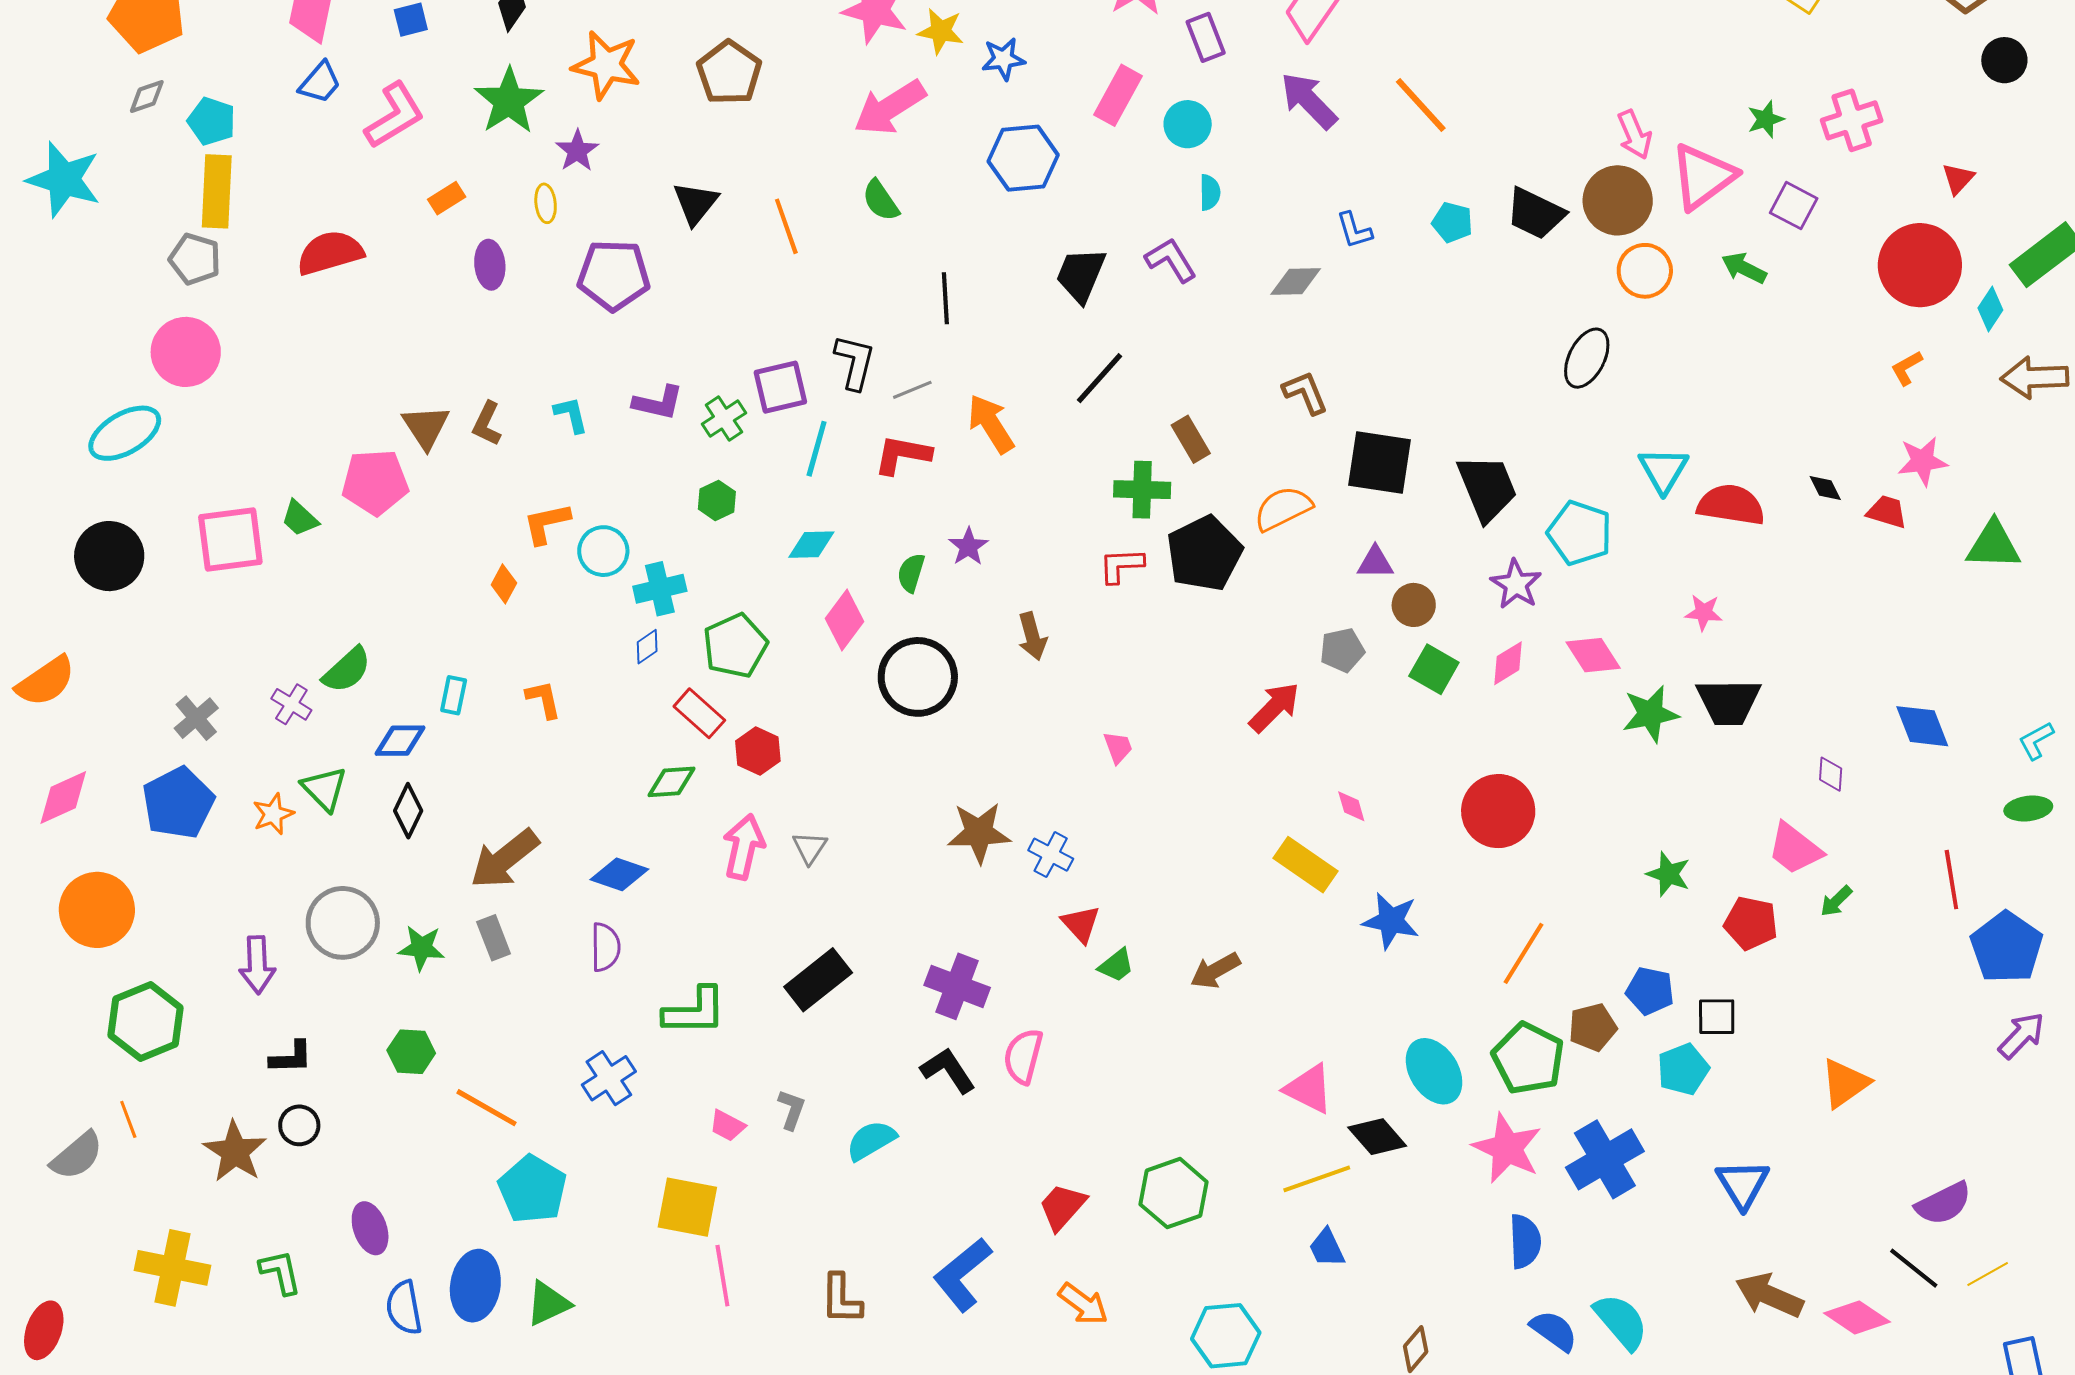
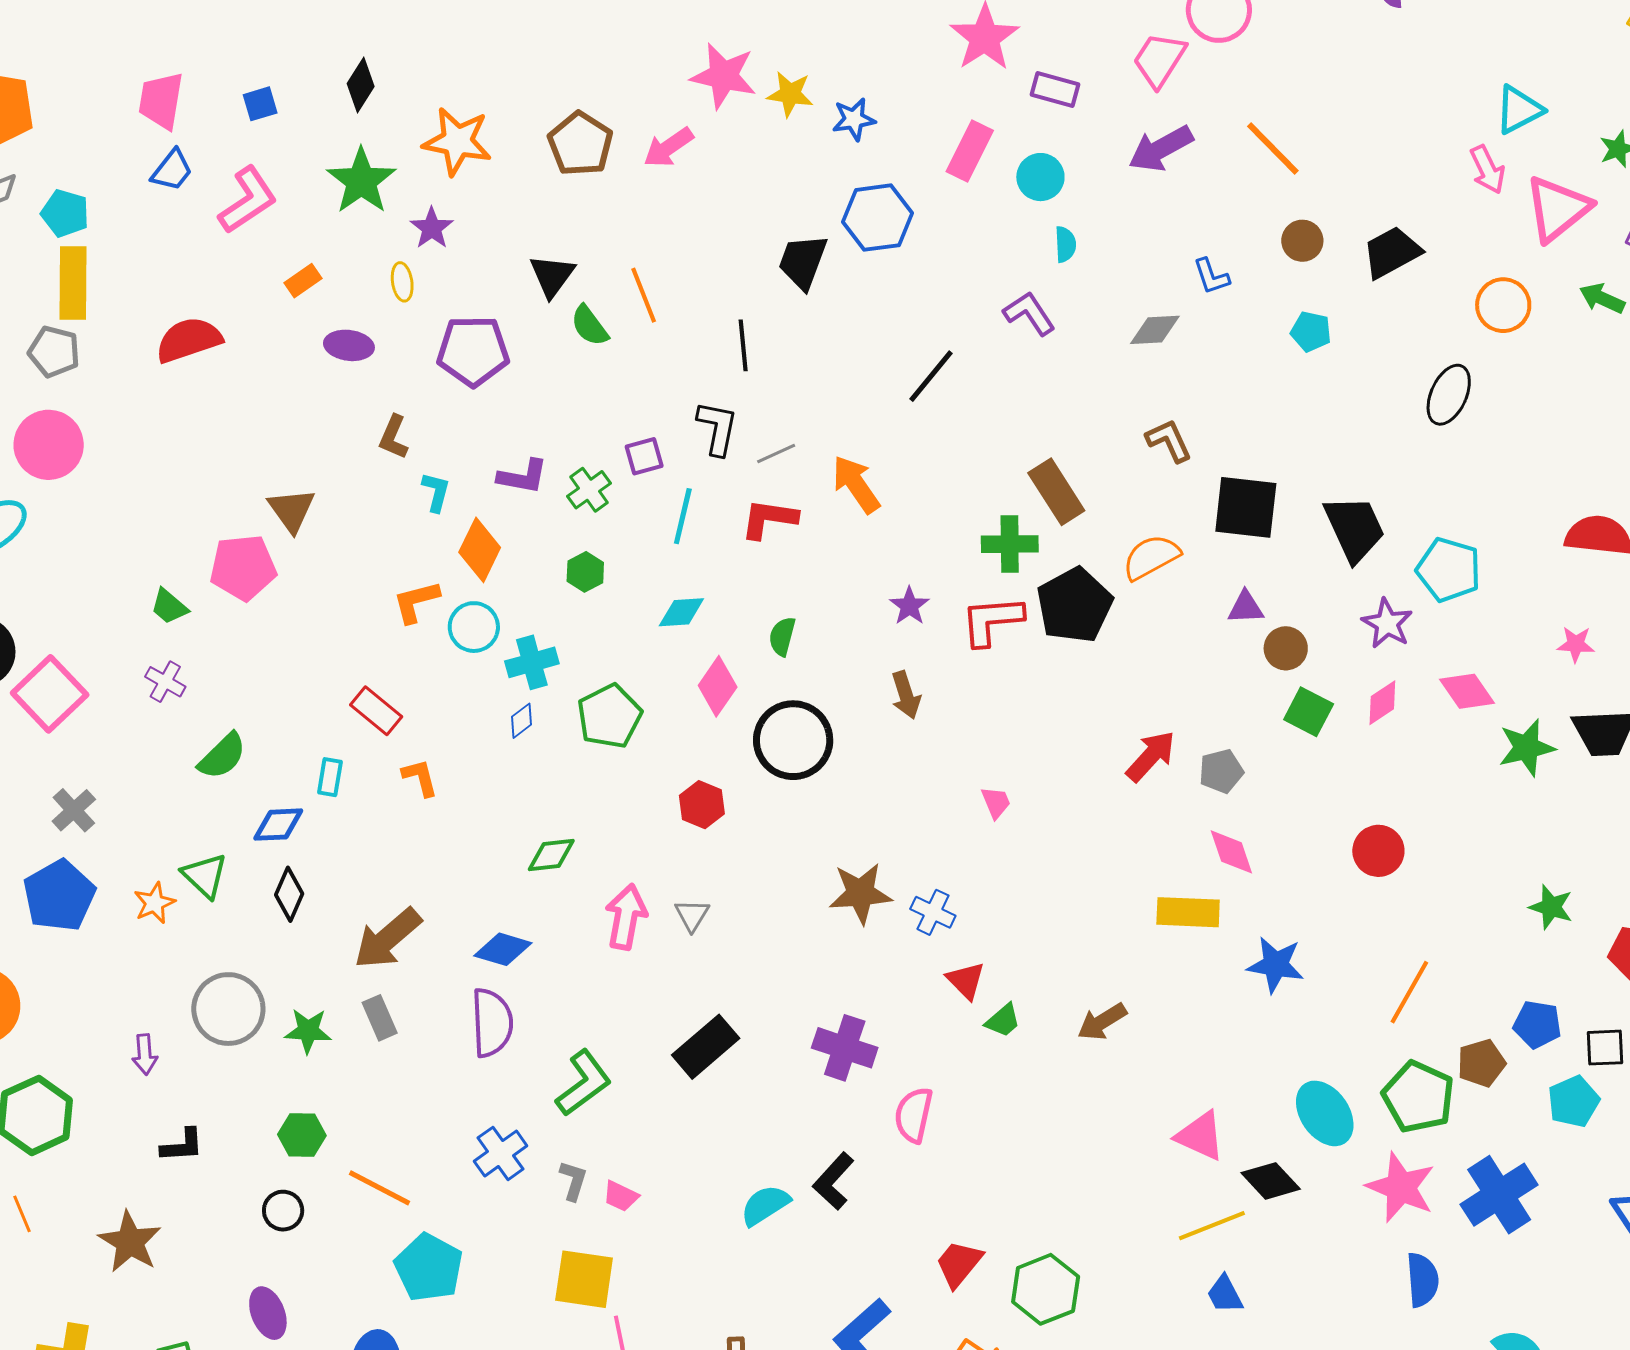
purple rectangle: (1206, 37) -> (1055, 90), turned -51
purple arrow: (1309, 101) -> (1161, 149), turned -72
pink arrow: (890, 108) -> (669, 147), moved, size x0.7
green semicircle: (881, 200) -> (589, 326), moved
brown circle: (1618, 200) -> (1302, 241), moved, size x0.6
black trapezoid: (1536, 213) -> (1392, 252), turned 128
cyan pentagon: (1452, 222) -> (1311, 332), moved
purple ellipse: (490, 265) -> (349, 345), turned -75
black trapezoid: (1081, 275) -> (803, 262), moved
black line: (945, 298) -> (743, 345), moved
black line: (1099, 378) -> (931, 376), moved
purple square: (780, 387) -> (644, 456), size x0.7
cyan L-shape: (571, 415) -> (436, 492), turned 30
brown L-shape: (487, 424) -> (393, 437), moved
brown rectangle: (1191, 439) -> (1056, 492), size x1.4
cyan triangle: (1663, 470) -> (1519, 110), moved, turned 34
pink square: (230, 540) -> (50, 694), moved, turned -34
purple star: (968, 547) -> (909, 606), moved
red L-shape: (1121, 565) -> (992, 621), size x1.4
orange diamond: (504, 584) -> (480, 550), moved, size x1.6
gray pentagon: (1342, 650) -> (1221, 771), moved
purple cross: (291, 704) -> (165, 682), moved
red rectangle: (699, 713) -> (376, 711), moved
red hexagon: (758, 751) -> (702, 805), moved
pink diamond: (1351, 806) -> (1231, 852), size x1.5
red circle: (1498, 811) -> (1378, 851), size x0.7
yellow rectangle: (1306, 865) -> (1188, 912), turned -30
purple semicircle: (605, 947) -> (492, 1023), size x1.4
purple arrow: (257, 965) -> (145, 1054), size x0.7
green L-shape: (695, 1011) -> (584, 1083), turned -34
black L-shape: (948, 1070) -> (833, 1181), moved, turned -102
gray L-shape: (792, 1109) -> (573, 1180), moved
black circle: (299, 1125) -> (283, 1211), moved
green hexagon: (1174, 1193) -> (1046, 1289), moved

